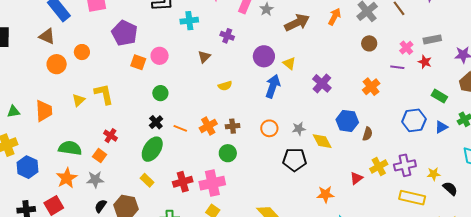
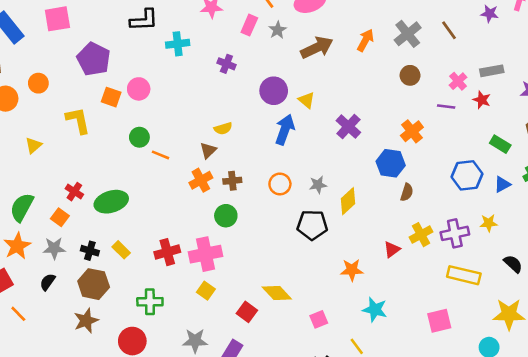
brown triangle: (204, 57) -> (208, 150), moved
yellow L-shape: (104, 94) -> (78, 120), moved
blue hexagon: (347, 121) -> (391, 163), moved
black cross: (156, 122) -> (90, 251), moved, turned -32
orange line: (180, 128) -> (160, 155), moved
yellow diamond: (322, 141) -> (348, 201), turned 75
green semicircle: (70, 148) -> (22, 207), turned -70
green ellipse: (152, 149) -> (111, 202), moved, turned 40
yellow star: (434, 174) -> (489, 223), moved
black semicircle: (101, 206) -> (47, 282), moved

